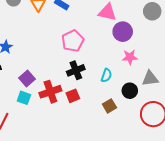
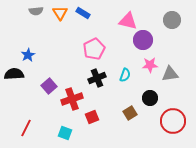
cyan semicircle: (106, 75) -> (125, 75), moved
gray triangle: (150, 78) -> (170, 74), moved
red square: (73, 96) -> (92, 117), moved
cyan square: (24, 98) -> (65, 133), moved

